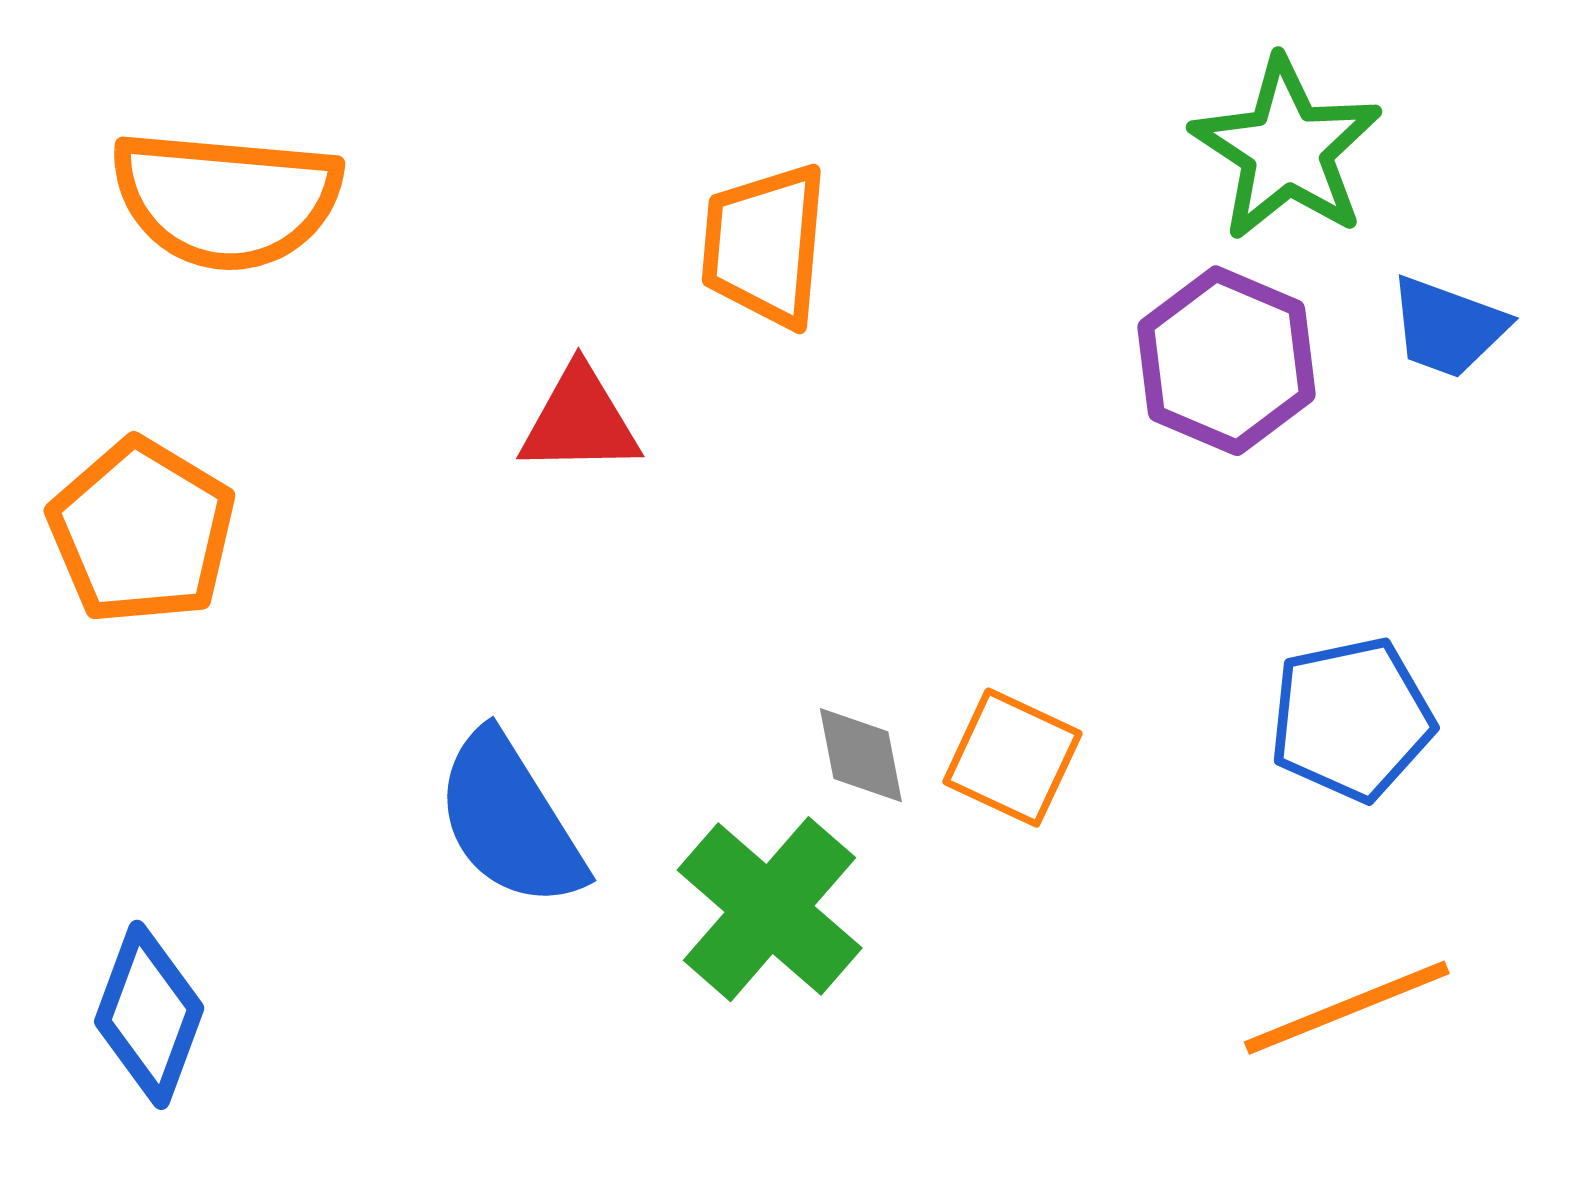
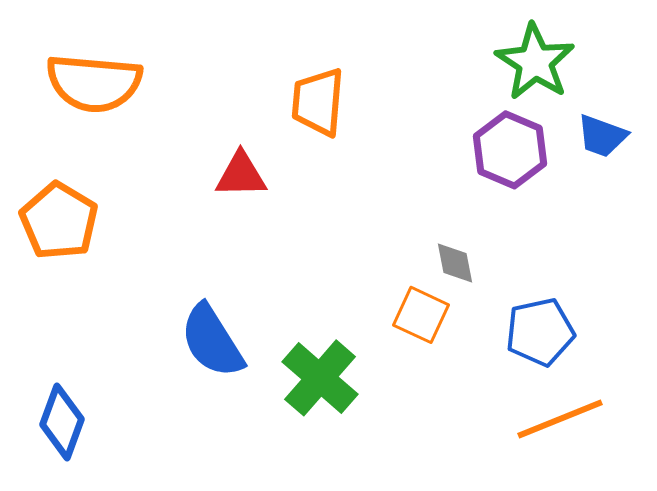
blue pentagon: (1352, 719) -> (540, 332), moved
gray diamond: (861, 755) -> (455, 263), moved

